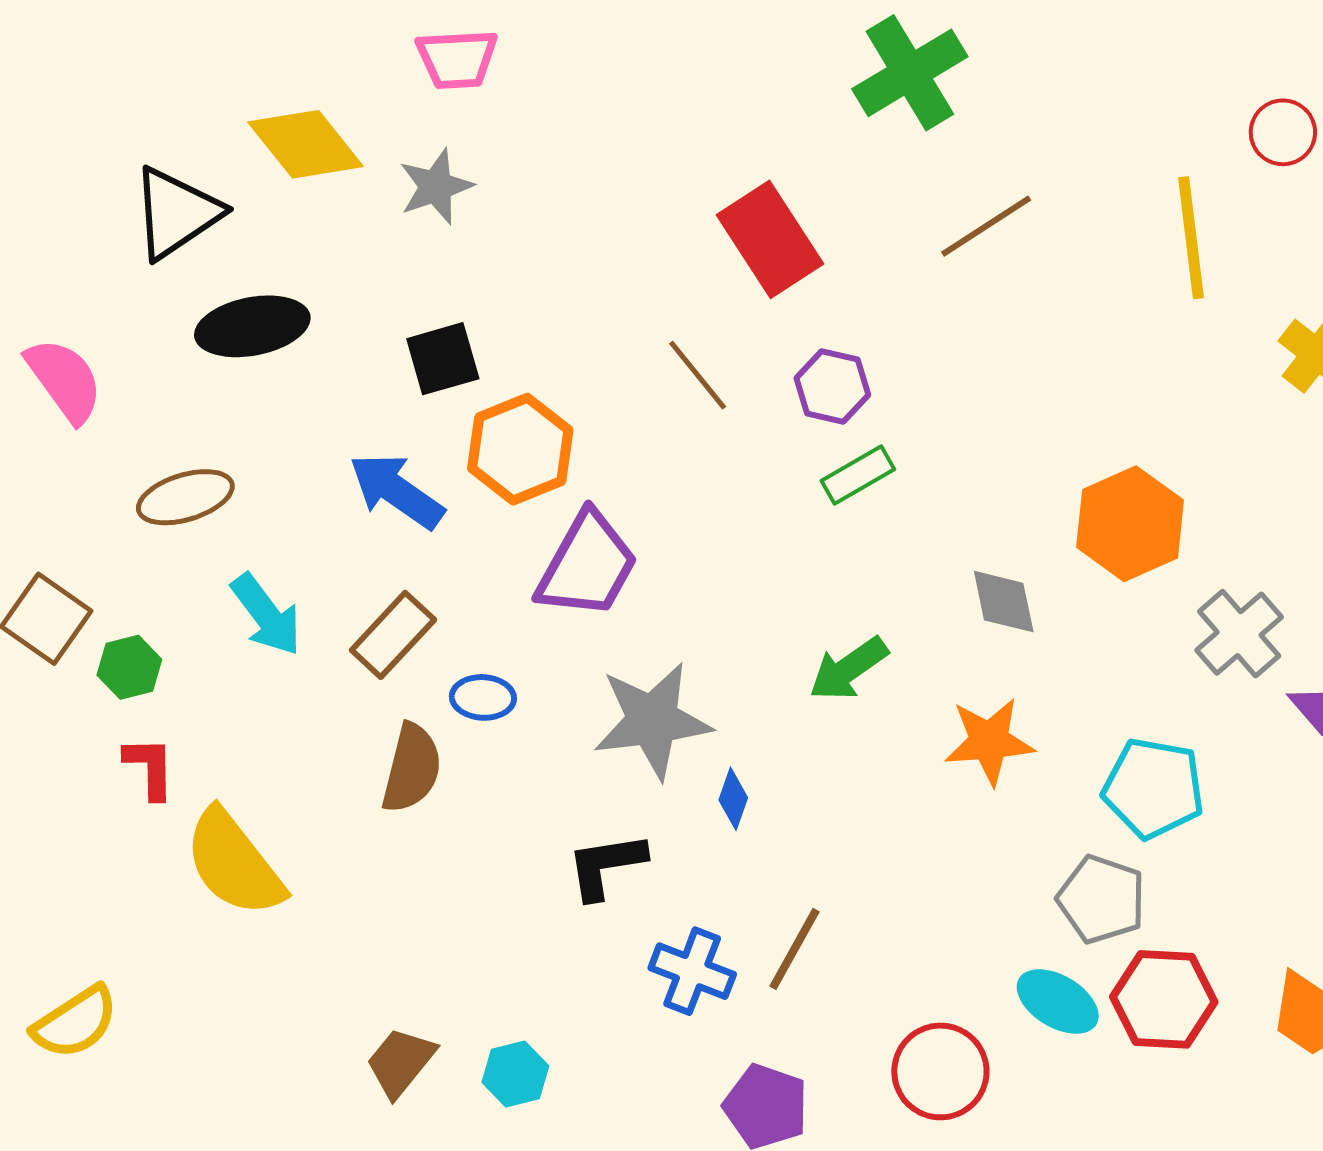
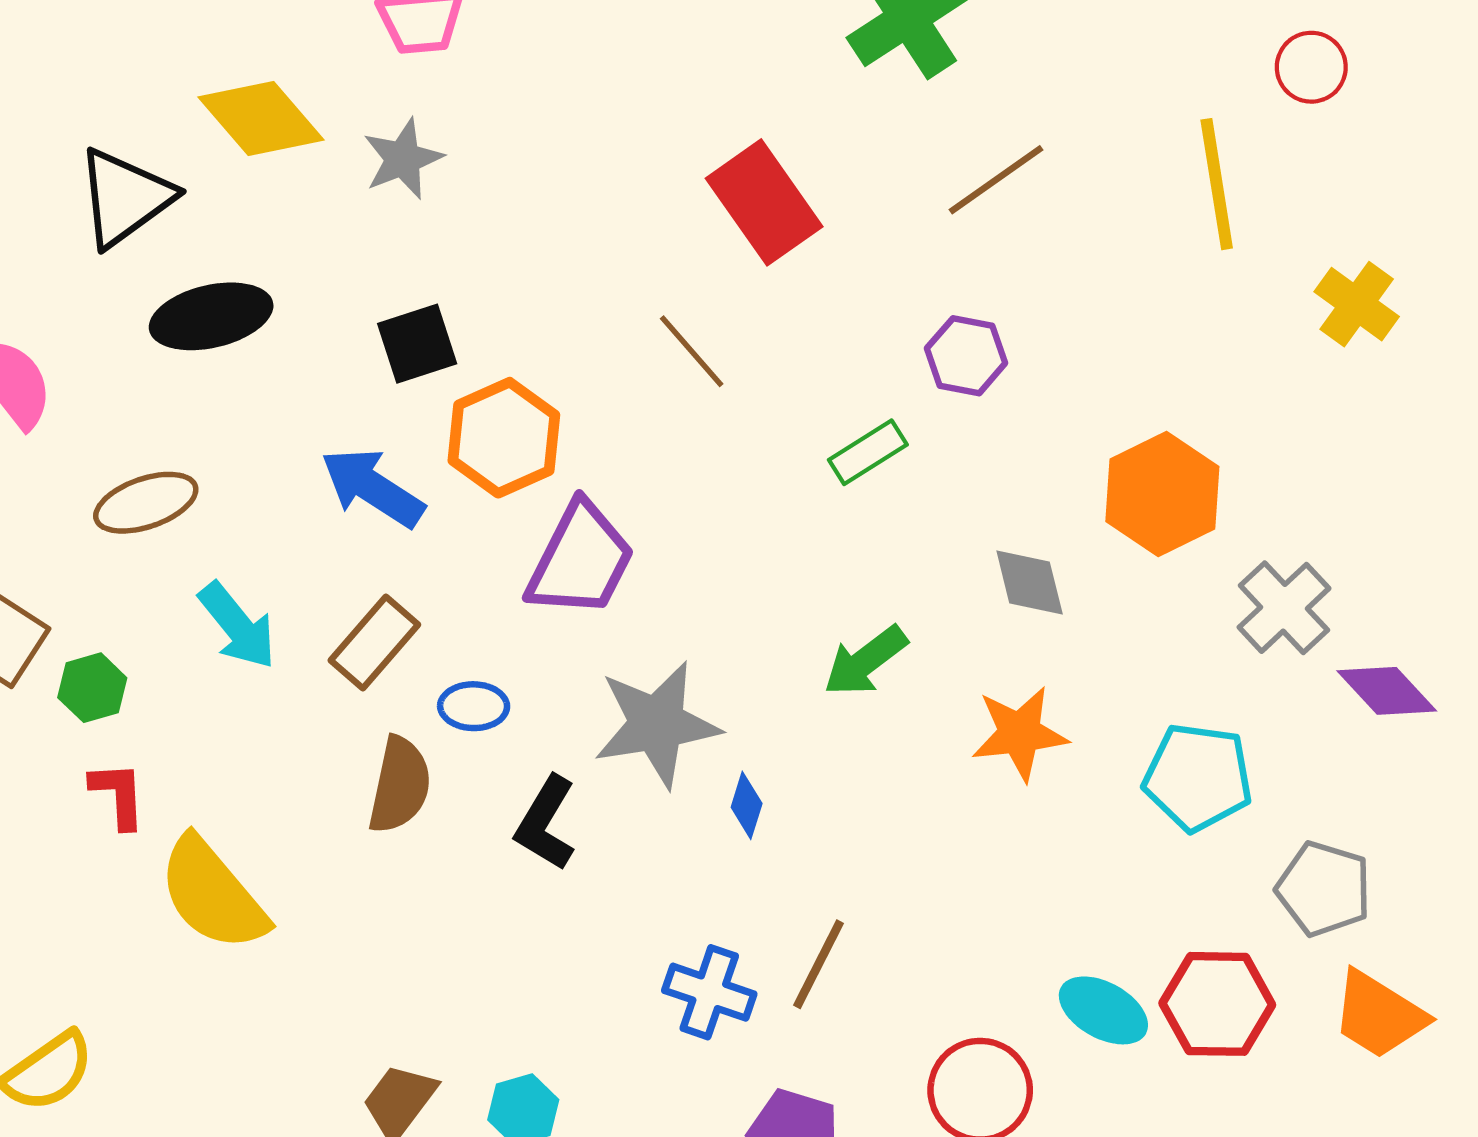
purple hexagon: (832, 386) -> (966, 356), moved
black L-shape: (606, 866) -> (546, 823), moved, turned -48
gray pentagon: (1101, 899) -> (1324, 889), moved

